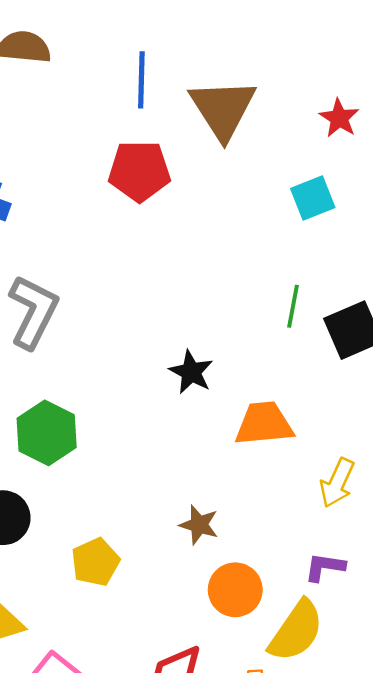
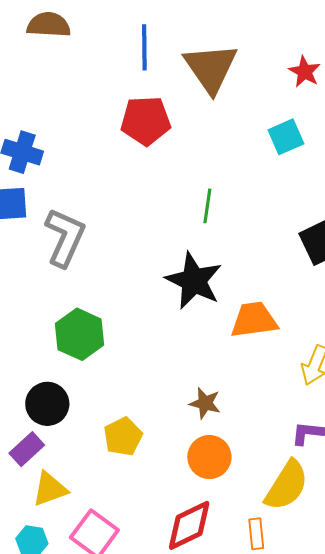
green line: (293, 306) -> (207, 206), moved
black star: (191, 372) -> (194, 281), size x1.6
orange circle: (235, 590) -> (209, 457), moved

